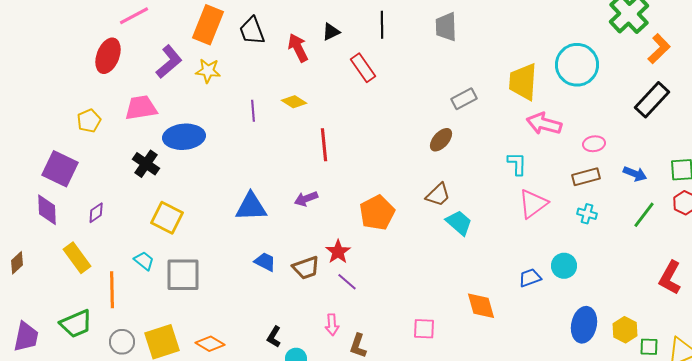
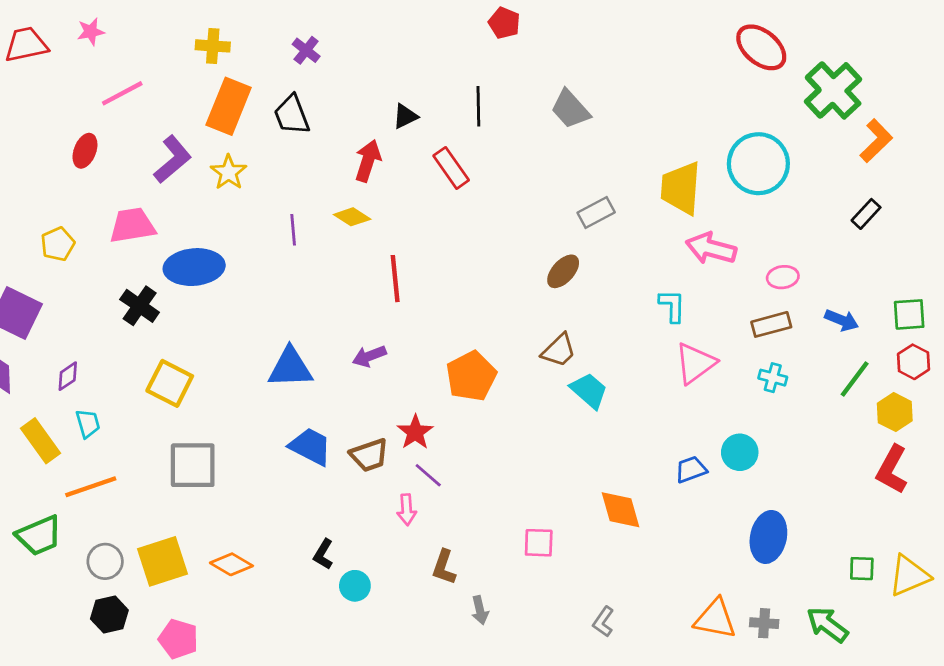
gray trapezoid: (446, 27) -> (570, 109), turned -40
red arrow: (298, 48) -> (368, 161), moved, turned 44
red ellipse: (108, 56) -> (85, 151), size x0.7
yellow star: (208, 71) -> (229, 172), turned 30
black rectangle: (652, 100) -> (866, 214), size x0.6
cyan trapezoid: (144, 261) -> (88, 424), moved, turned 35
blue trapezoid: (265, 262) -> (310, 447), size x1.4
orange line: (112, 290) -> (91, 487), turned 72
pink arrow: (332, 325) -> (407, 510), moved
yellow hexagon: (625, 330) -> (895, 412), moved

